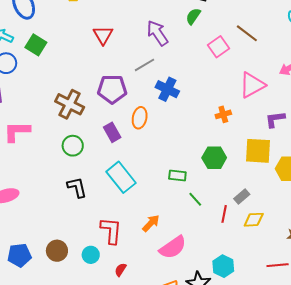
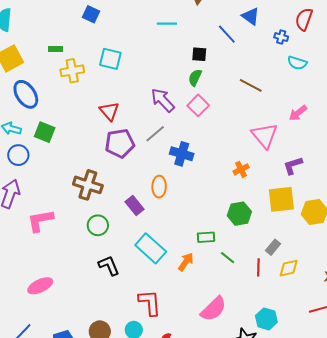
pink square: (218, 47) -> (198, 105), moved
pink triangle: (252, 85) -> (265, 136), turned -32
purple pentagon: (112, 89) -> (120, 143), moved
orange arrow: (151, 223) -> (186, 262), moved

